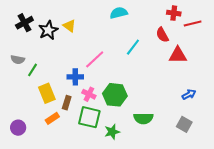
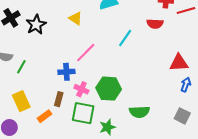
yellow triangle: (69, 26) -> (76, 18), moved
red semicircle: (162, 35) -> (155, 24), turned -56
red triangle: (178, 55) -> (179, 63), moved
yellow rectangle: (47, 93) -> (21, 101), moved
blue arrow: (189, 94) -> (186, 85), turned -40

